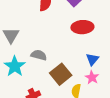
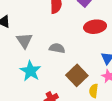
gray semicircle: (39, 55) -> (57, 48), moved

